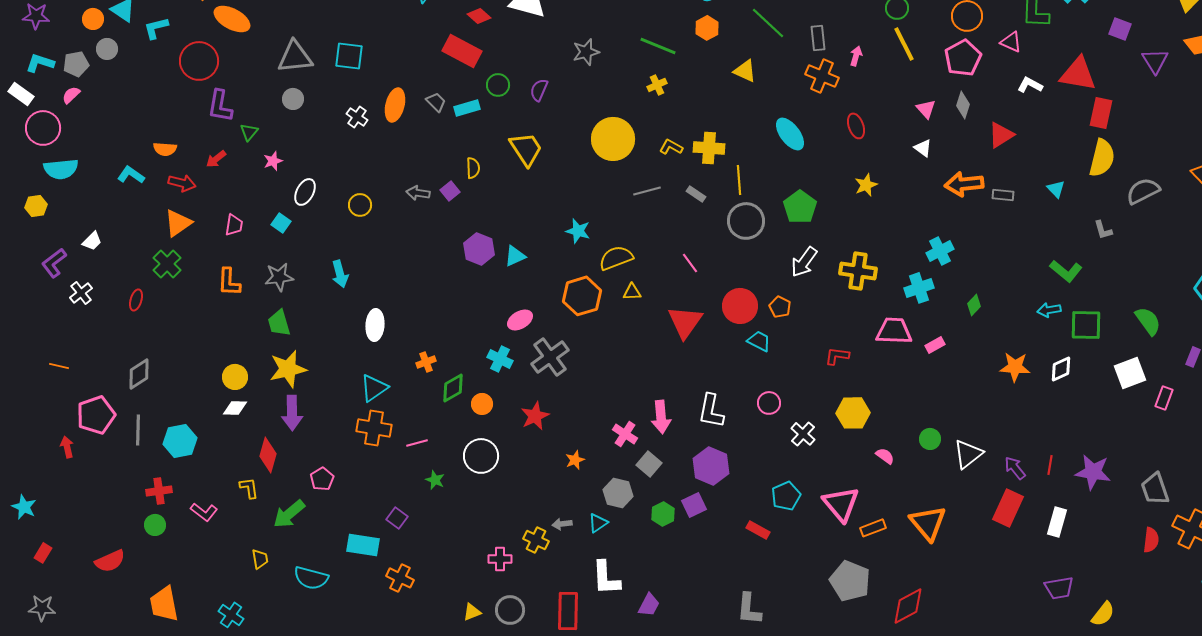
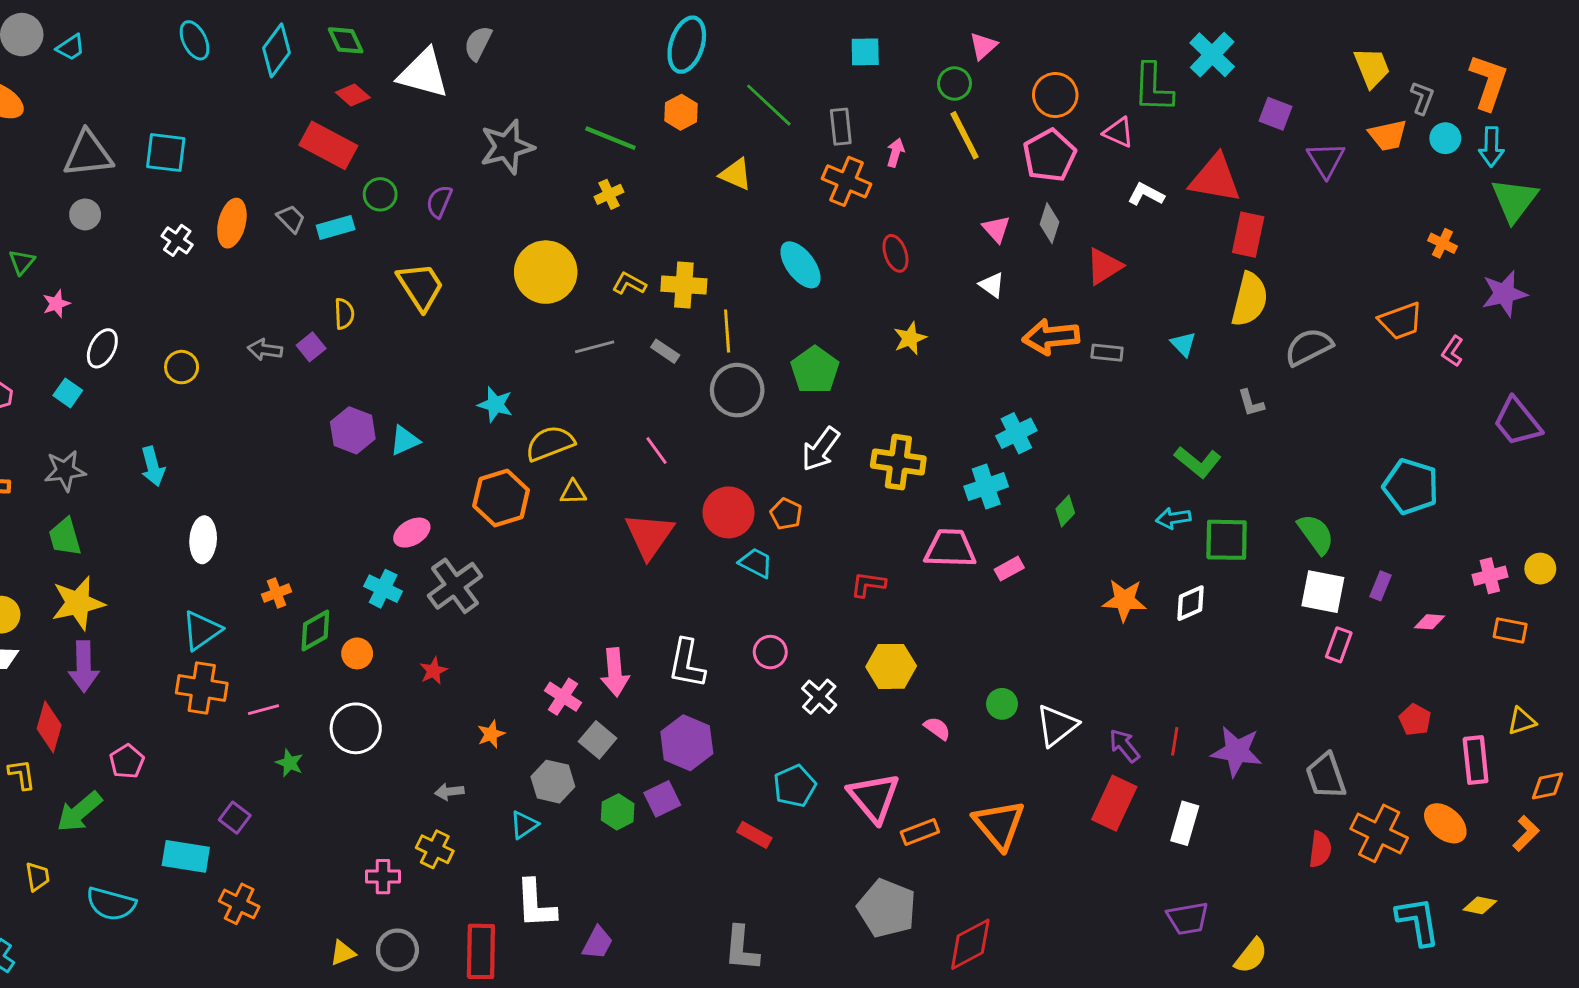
gray star: (586, 52) -> (507, 147), size x1.4
white square: (1130, 373) -> (1323, 592), moved, turned 32
red star: (535, 416) -> (433, 671), size x0.7
gray arrow: (562, 524) -> (449, 792), moved

